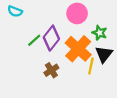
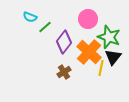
green star: (100, 33) -> (109, 37), size x1.6
green line: (34, 40) -> (45, 27), moved

